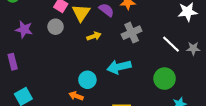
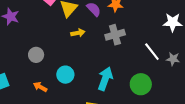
gray circle: (56, 27) -> (36, 55), moved
cyan arrow: (119, 67) -> (105, 79), moved, turned 115
orange arrow: (76, 96) -> (40, 87), moved

